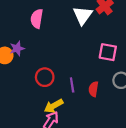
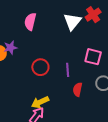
red circle: (45, 77) -> (40, 67), moved
purple line: (72, 85) -> (68, 70), moved

